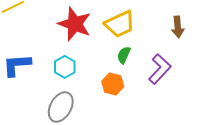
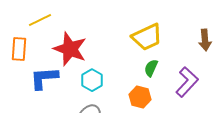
red star: (75, 24) -> (70, 49), moved

